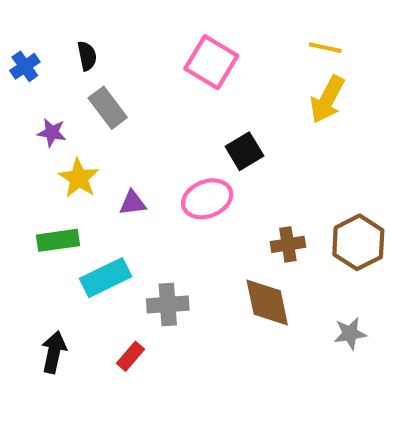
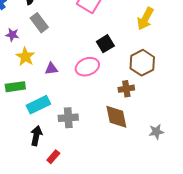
brown hexagon: (358, 242) -> (142, 63), moved
black arrow: (54, 352) -> (36, 136), moved
red rectangle: (130, 356) -> (53, 157), moved

